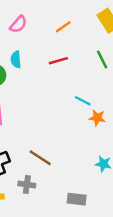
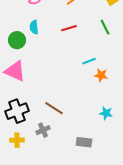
cyan line: (83, 101) -> (89, 61), turned -48
gray cross: (27, 185) -> (43, 130), turned -32

